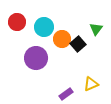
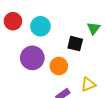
orange circle: (62, 39) -> (59, 66), moved
black square: (78, 44) -> (75, 44), turned -35

